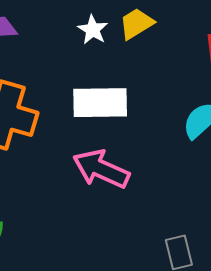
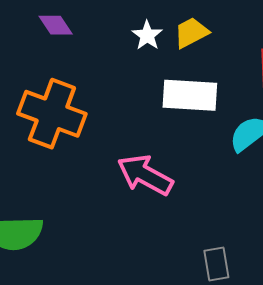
white rectangle: (100, 103) -> (190, 95), moved

